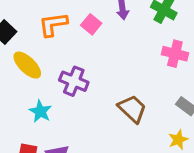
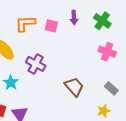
pink square: (91, 24) -> (51, 26), turned -32

